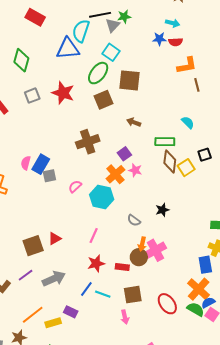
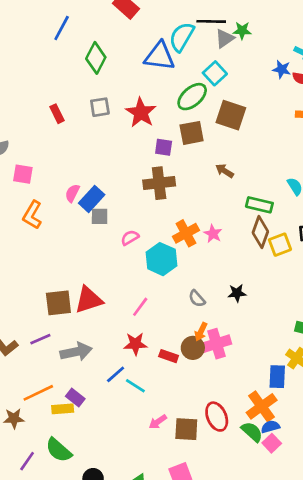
purple square: (124, 154) -> (164, 147), moved, turned 32
red triangle: (55, 239) -> (89, 300), size x1.6
brown square: (133, 295) -> (186, 429), moved
purple rectangle: (71, 312) -> (75, 397), moved
pink arrow: (125, 317) -> (158, 422), turned 56

